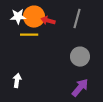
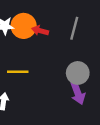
yellow line: (29, 35) -> (18, 72), moved
purple arrow: (80, 88) -> (78, 93), moved, turned 120

